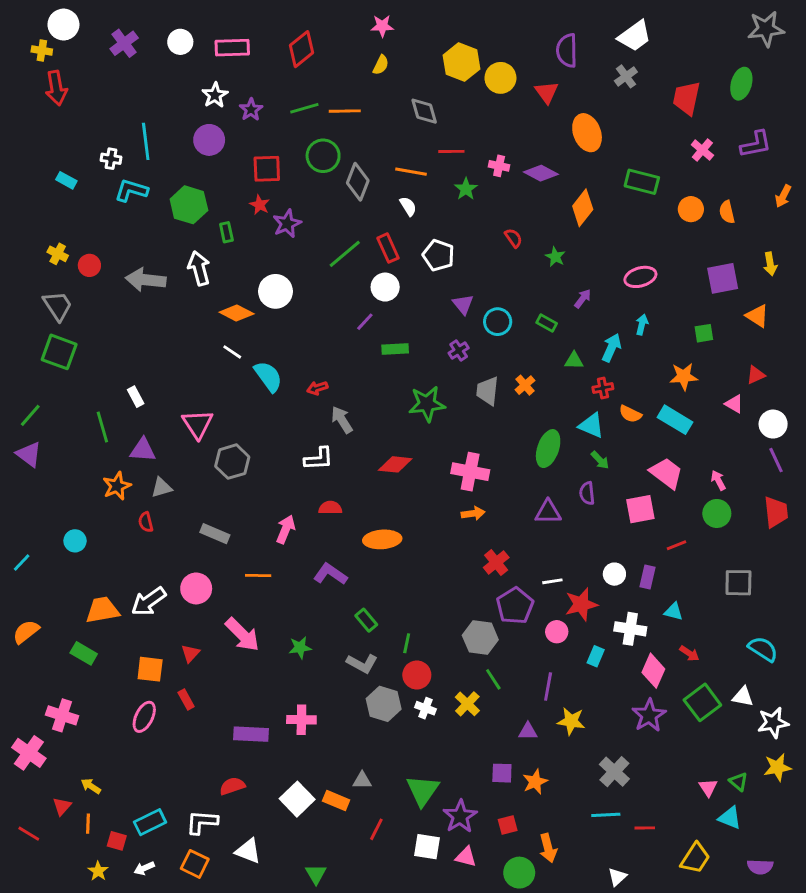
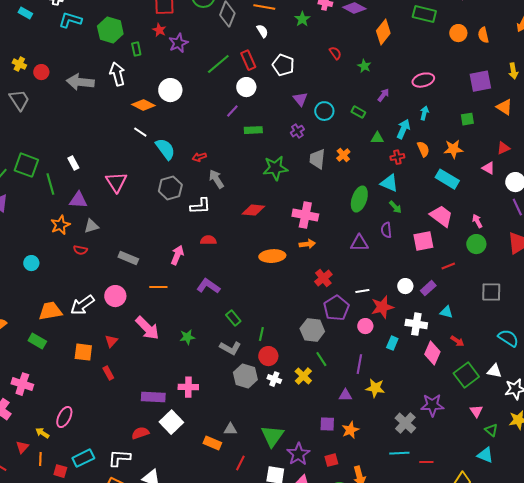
green square: (59, 352) -> (26, 165), moved
orange semicircle: (630, 414) -> (423, 149), moved, turned -140
gray hexagon: (232, 462) -> (170, 188), moved
red semicircle: (146, 522) -> (80, 250), turned -64
orange ellipse: (382, 539) -> (272, 256), moved
purple rectangle: (648, 577) -> (428, 288), turned 35
purple star: (649, 715) -> (432, 405), moved, turned 30
pink ellipse: (144, 717) -> (64, 417), moved
pink triangle: (708, 788) -> (476, 411), moved
white square: (297, 799) -> (171, 422), moved

